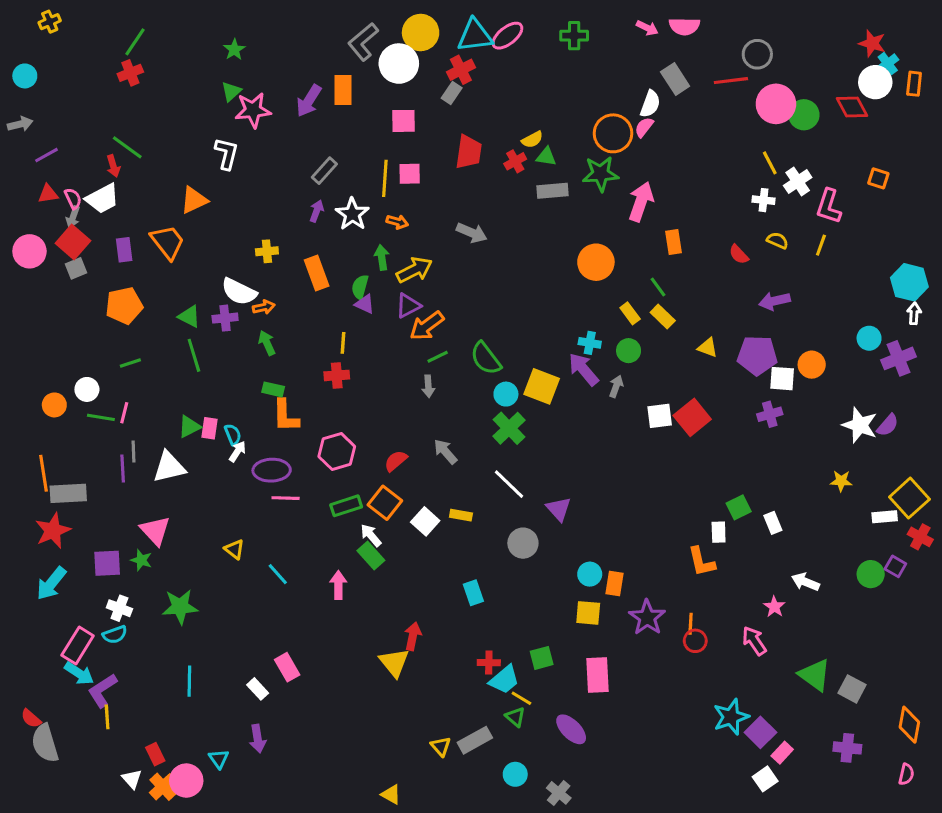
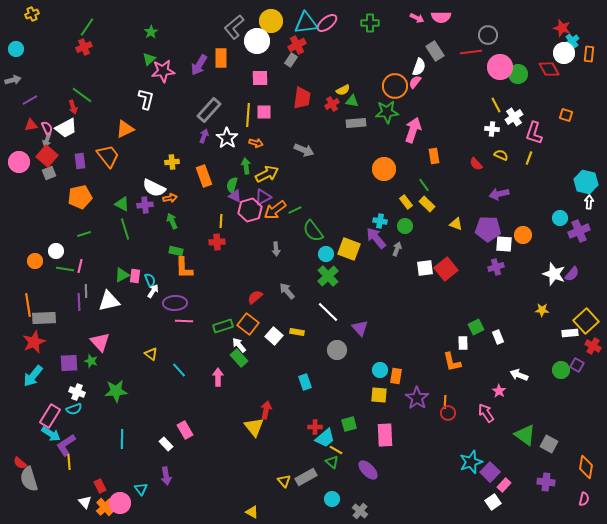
gray rectangle: (324, 171) -> (209, 110), size x1.4
green line: (438, 357) -> (295, 210), moved
pink hexagon: (337, 452) -> (250, 210), moved

